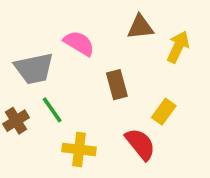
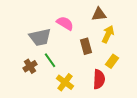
yellow arrow: (178, 47) -> (108, 34), moved
red semicircle: (140, 144) -> (99, 79), turned 42
yellow cross: (79, 149) -> (65, 82), turned 30

